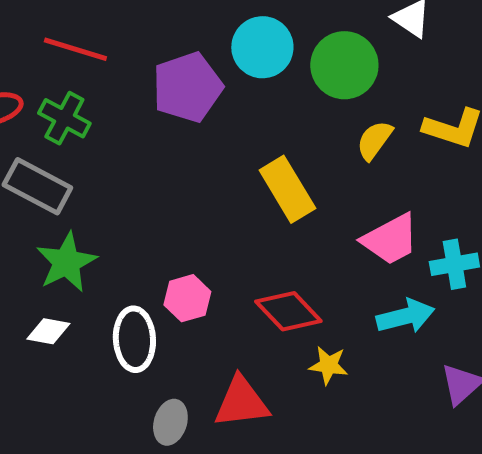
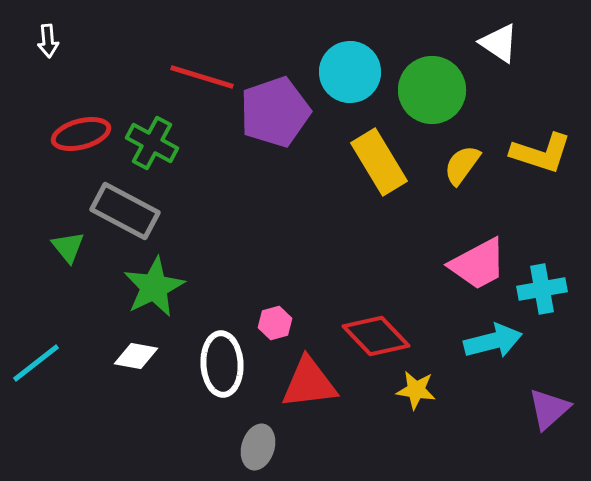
red line: (75, 49) -> (202, 77), moved
yellow rectangle: (287, 189) -> (379, 162), moved
pink hexagon: (187, 298) -> (275, 323), size x0.7
red triangle: (241, 402) -> (309, 383), moved

